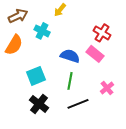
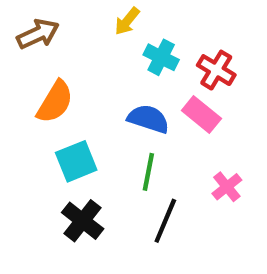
cyan cross: (42, 31) -> (161, 57), moved
orange semicircle: (14, 45) -> (55, 102), moved
black line: (78, 104) -> (165, 221), turned -45

